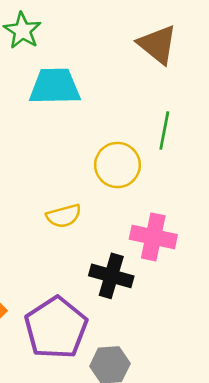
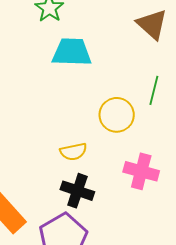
black cross: (111, 276) -> (77, 191), moved

